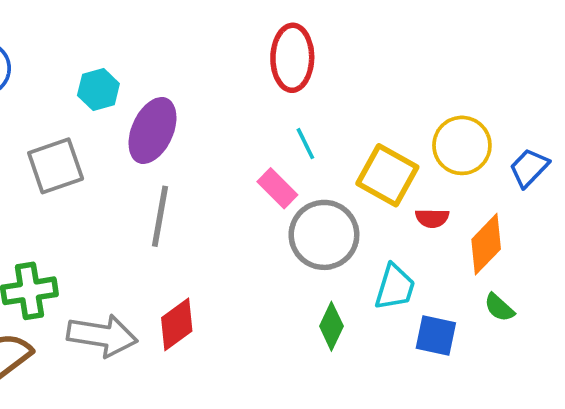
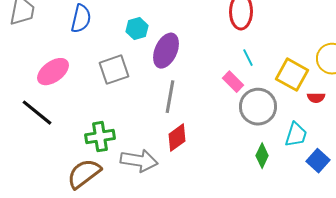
red diamond: (177, 324) -> (177, 138), moved
blue square: (436, 336) -> (318, 161), turned 30

